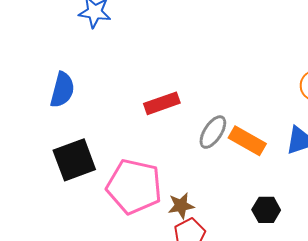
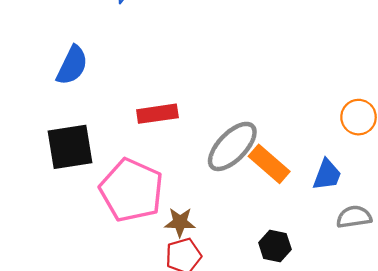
red rectangle: (162, 103) -> (157, 114), moved
gray ellipse: (213, 132) -> (232, 146), size x1.4

